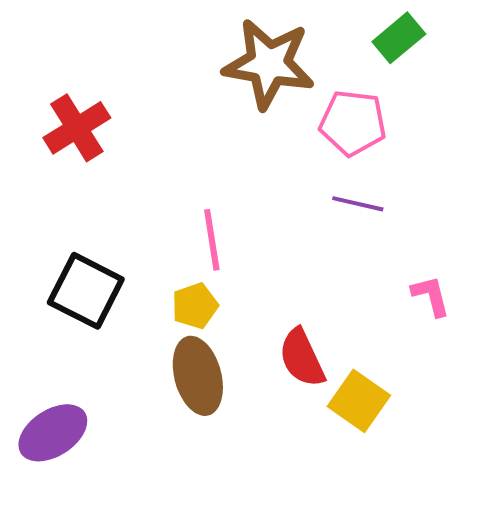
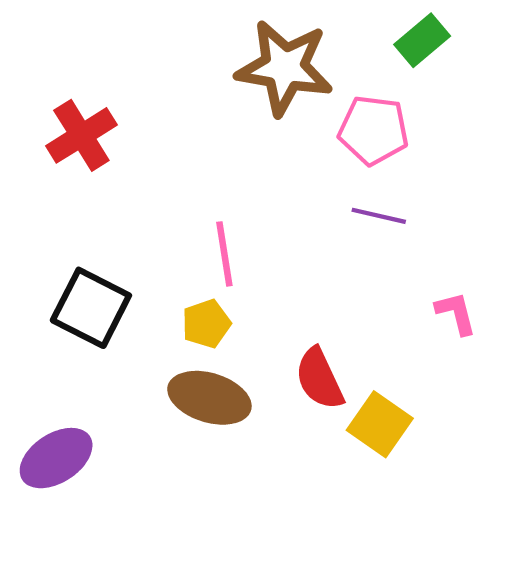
brown ellipse: (198, 376) -> (209, 398), turned -58

